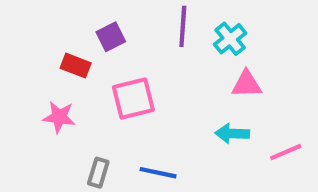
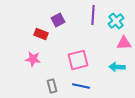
pink square: (133, 98) -> (78, 60), moved
gray rectangle: (98, 173) -> (52, 86), turned -32

